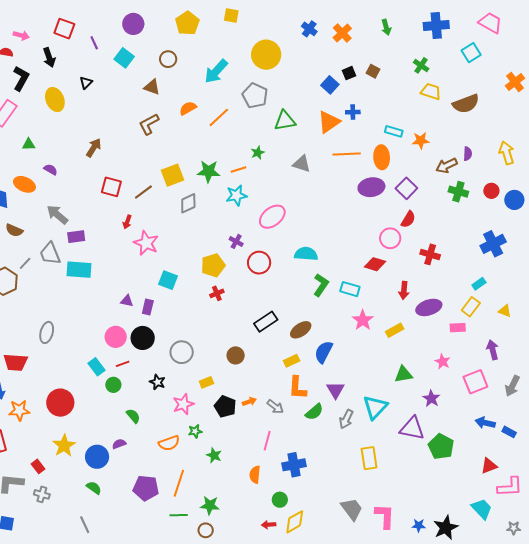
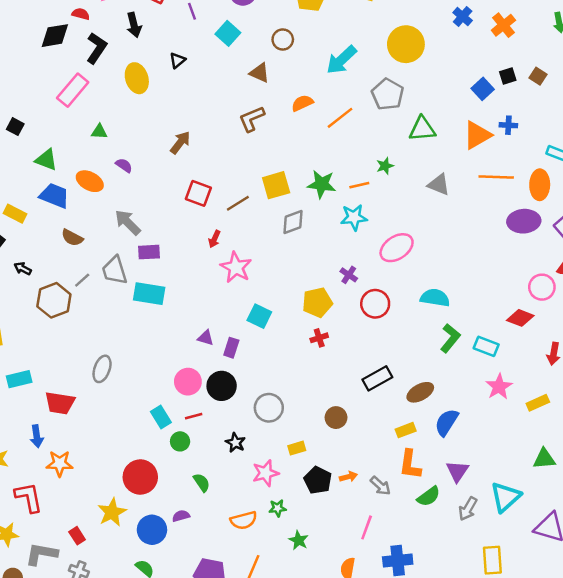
red circle: (60, 403) -> (140, 477), moved

